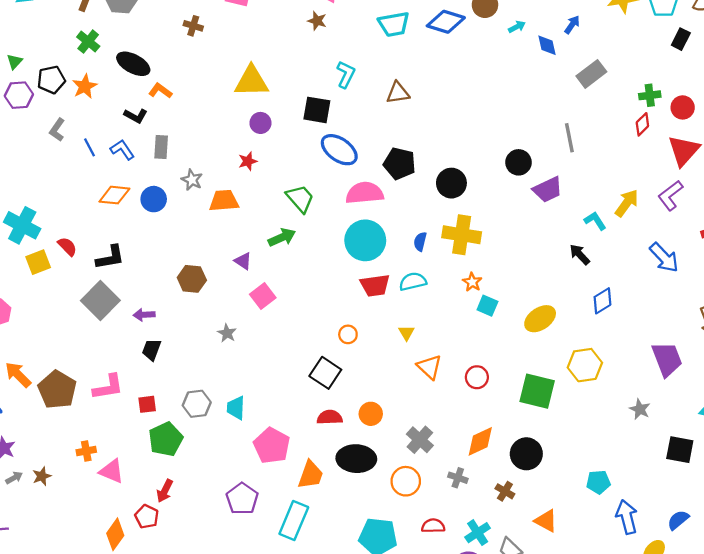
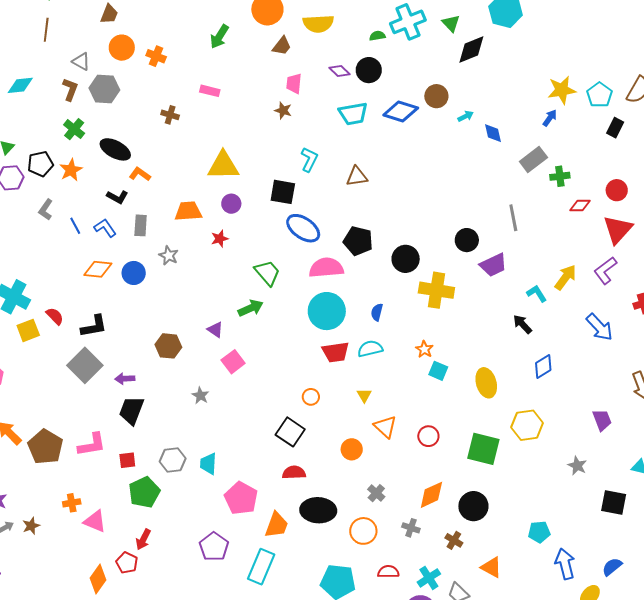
blue arrow: (572, 25) -> (550, 118), moved
green cross: (650, 95) -> (560, 176), moved
red diamond: (642, 124) -> (580, 206), turned 45
orange trapezoid: (224, 201) -> (188, 211), moved
yellow cross: (462, 235) -> (436, 290), moved
yellow ellipse: (540, 319) -> (486, 383), turned -72
black trapezoid: (152, 350) -> (132, 410), size x1.4
purple trapezoid: (667, 359) -> (602, 420), size x0.7
orange circle: (371, 414) -> (352, 449), moved
gray cross: (420, 440) -> (376, 493), size x0.7

